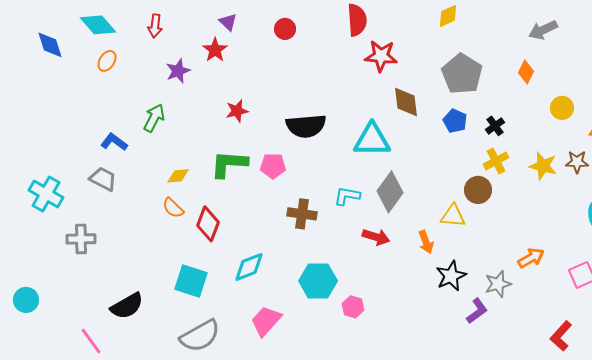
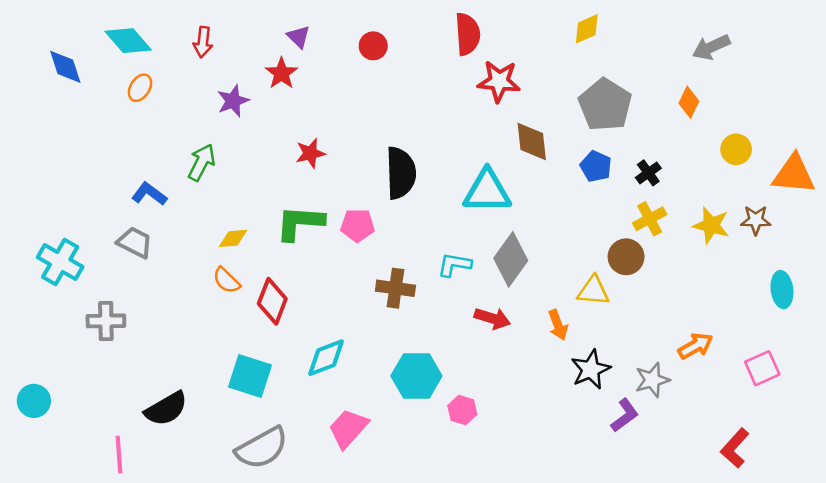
black semicircle: (306, 126) -> (401, 173), turned -87
pink line: (91, 341) -> (119, 455), turned 32

